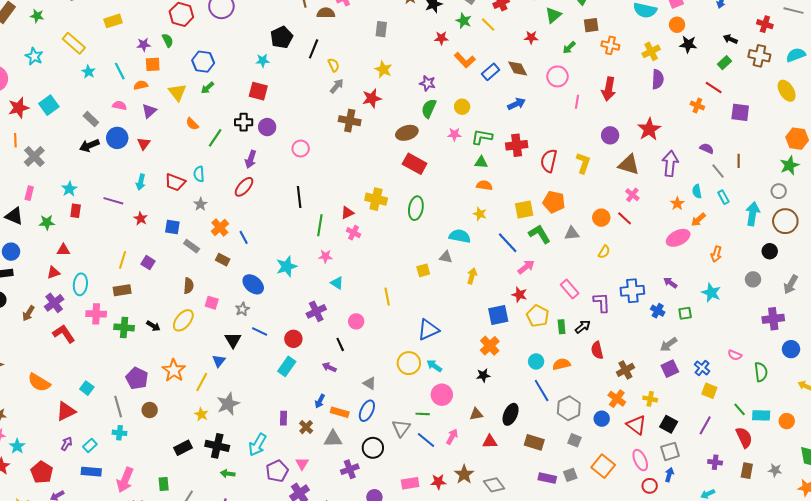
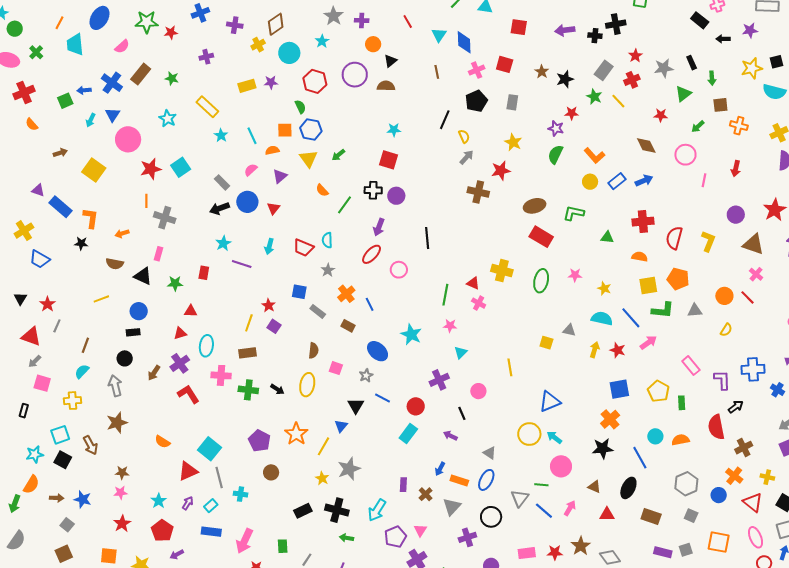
brown semicircle: (326, 13) -> (386, 86), moved
black pentagon: (282, 37) -> (476, 101), moved
purple star: (144, 45) -> (271, 82), moved
orange L-shape: (465, 60) -> (594, 156), moved
blue hexagon: (203, 62) -> (311, 130), moved
blue rectangle: (491, 72) -> (617, 181), moved
purple star: (428, 83) -> (556, 128), moved
red arrow: (609, 89) -> (736, 169), size x0.7
pink semicircle: (120, 105) -> (251, 170), turned -56
green semicircle: (429, 108) -> (555, 154), moved
pink star: (454, 134) -> (575, 275), moved
green L-shape: (482, 137) -> (574, 213), moved
pink circle: (301, 149) -> (399, 270), moved
gray cross: (34, 156) -> (165, 218), turned -30
orange semicircle: (484, 185) -> (640, 257), moved
cyan star: (69, 189) -> (223, 243), moved
black line: (299, 197) -> (427, 238), moved
red triangle: (347, 213) -> (473, 283), turned 48
red star: (141, 219) -> (269, 305), moved
green L-shape: (539, 234) -> (663, 310), turned 125
cyan semicircle: (460, 236) -> (602, 318), moved
cyan star: (287, 266) -> (411, 334), turned -30
yellow square: (423, 270) -> (546, 343), turned 32
cyan triangle: (337, 283) -> (461, 352), turned 40
red star: (519, 295) -> (618, 350), moved
yellow ellipse: (183, 320) -> (307, 385), turned -30
black arrow: (583, 327) -> (736, 407), moved
red semicircle: (597, 350) -> (716, 427), size x1.4
black star: (483, 375) -> (603, 448), size x1.5
orange semicircle: (39, 382) -> (162, 442), size x0.7
cyan square: (87, 388) -> (210, 449), size x1.6
blue line: (542, 390) -> (640, 458), moved
gray line: (118, 407) -> (219, 478), moved
brown triangle: (476, 414) -> (594, 487), turned 32
gray triangle: (333, 439) -> (452, 507), turned -48
cyan star: (17, 446) -> (159, 501), moved
orange square: (603, 466) -> (719, 542), turned -30

